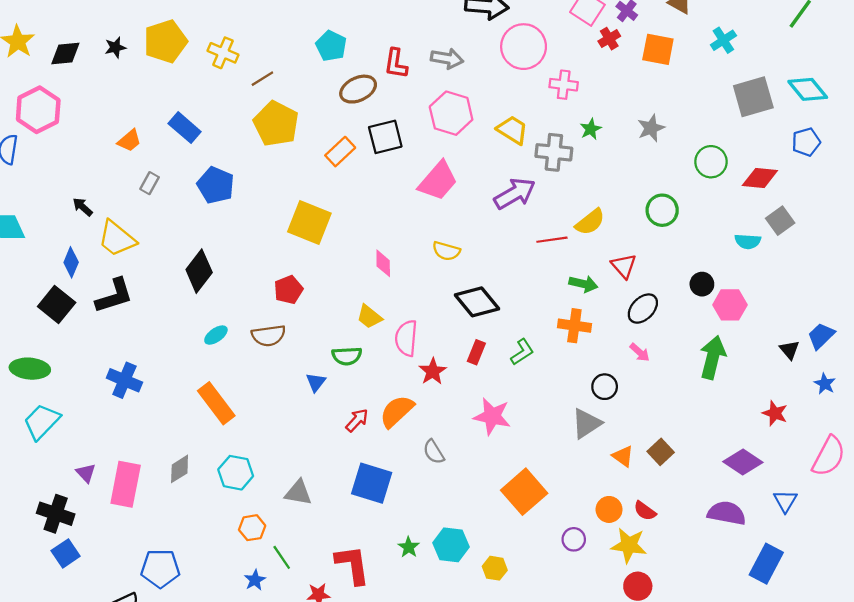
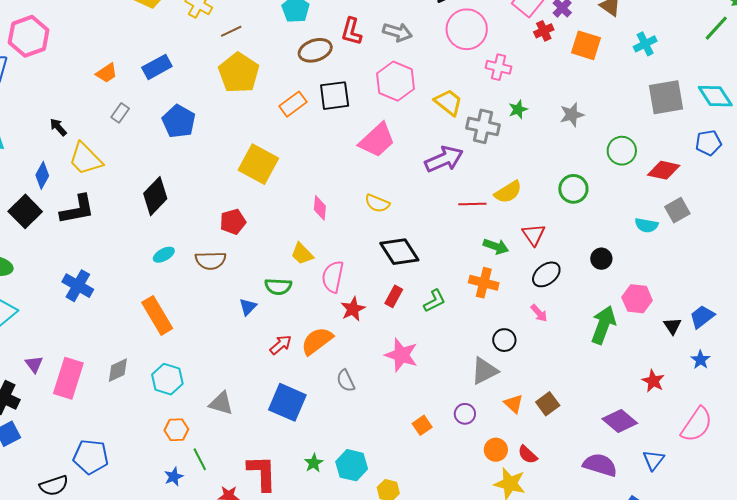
blue rectangle: (185, 128) -> (157, 67), turned -76
pink hexagon: (730, 305) -> (637, 299), moved
orange square: (524, 492) -> (422, 425), size x0.5
purple circle: (574, 539) -> (465, 414), moved

